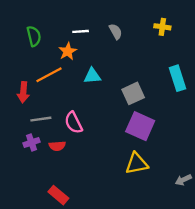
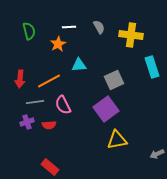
yellow cross: (162, 27) -> (131, 35), moved, size x1.6
orange line: (49, 75) -> (49, 81), moved
purple square: (140, 126) -> (106, 109), moved, turned 30

